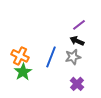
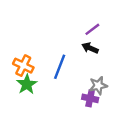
gray star: (73, 57) -> (98, 86), moved
purple cross: (77, 84) -> (90, 98), turned -32

